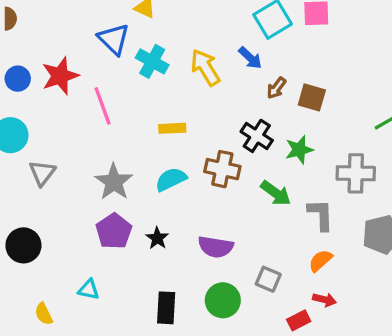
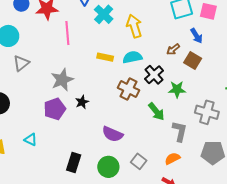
blue arrow: (250, 58) -> (196, 36), moved
cyan semicircle: (171, 179) -> (132, 57), moved
black star: (157, 238) -> (82, 102), moved

